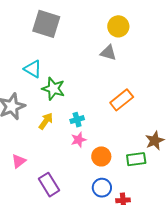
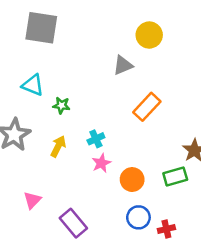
yellow circle: (118, 26) -> (149, 35), moved
gray triangle: (108, 53) -> (123, 65), moved, turned -30
green star: (53, 89) -> (61, 105), size x0.6

